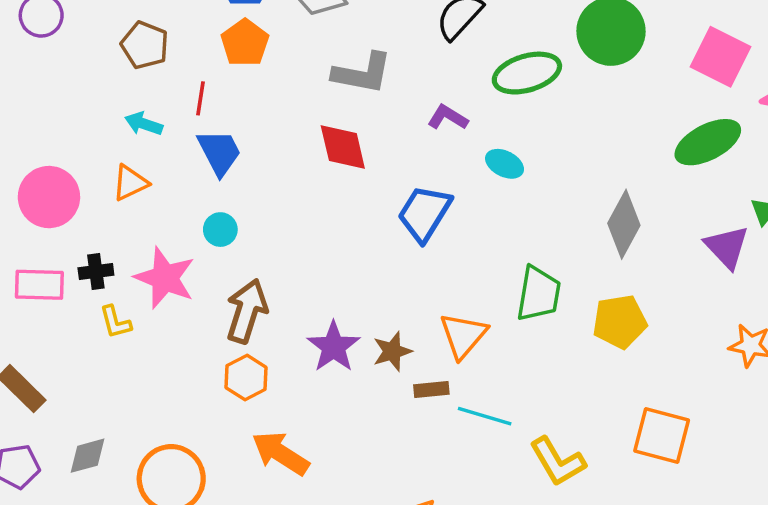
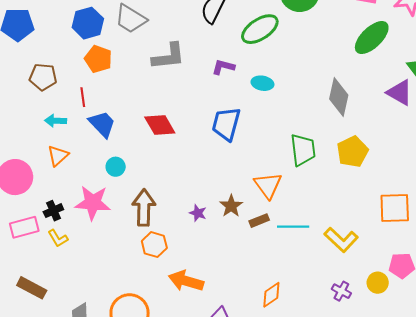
red diamond: (343, 147) -> (160, 125), moved
yellow L-shape: (115, 322) -> (58, 238), moved
purple star: (334, 347) -> (198, 213), size x0.6

